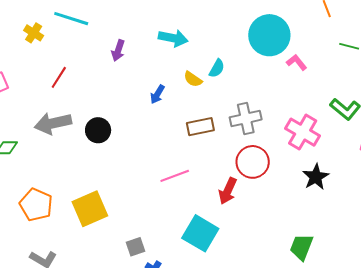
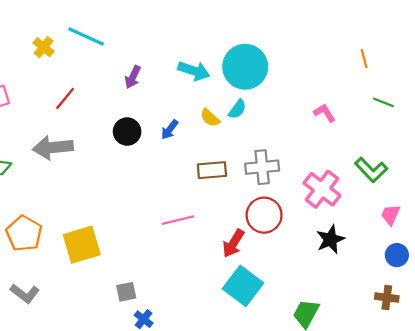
cyan circle: (269, 35) -> (245, 67), moved
black circle: (98, 130) -> (127, 132), moved
cyan square: (200, 233) -> (243, 286), moved

